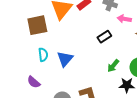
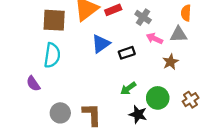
cyan semicircle: (43, 55) -> (52, 55), size x1.5
blue triangle: (65, 59) -> (101, 44), moved

